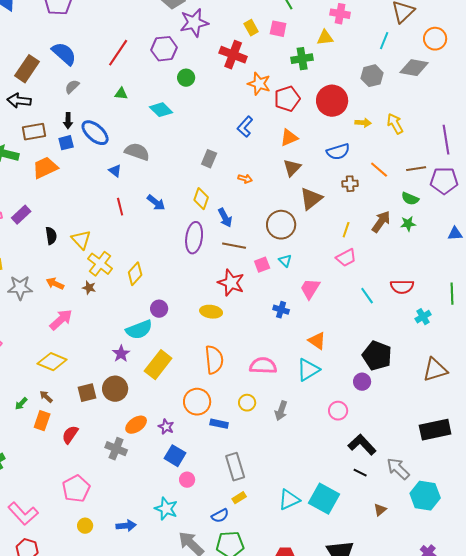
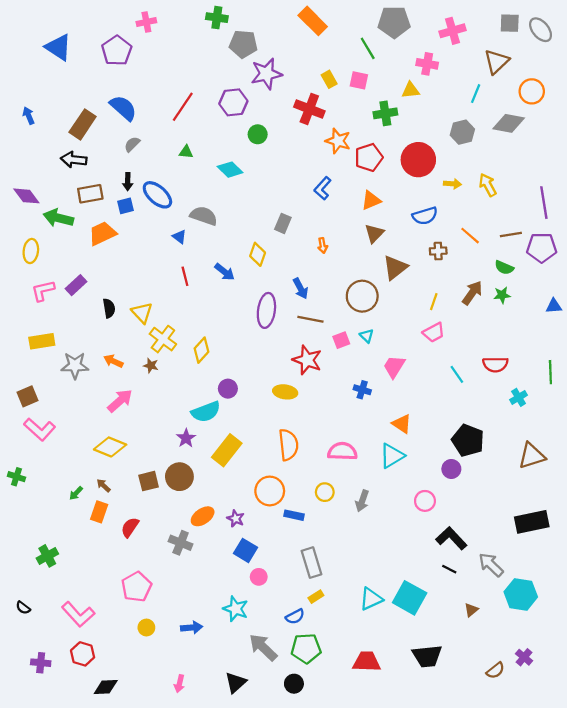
orange arrow: (245, 179) -> (323, 245), turned 64
yellow diamond: (201, 199) -> (258, 254), moved

